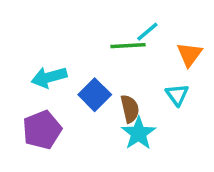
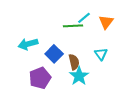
orange triangle: (189, 54) -> (106, 22), moved
purple pentagon: (42, 130) -> (40, 78), moved

